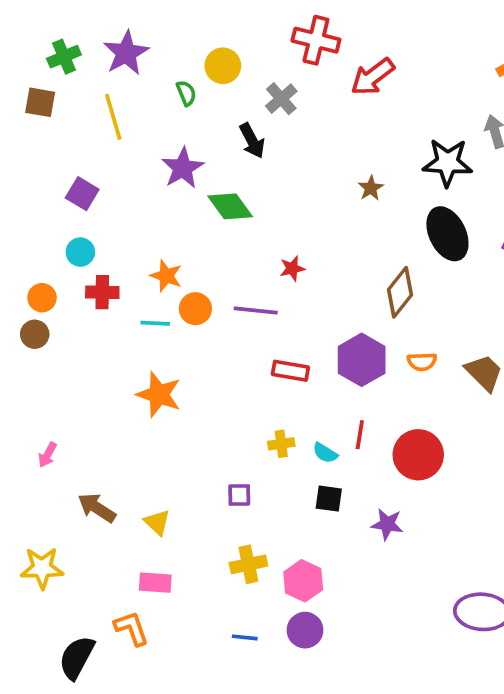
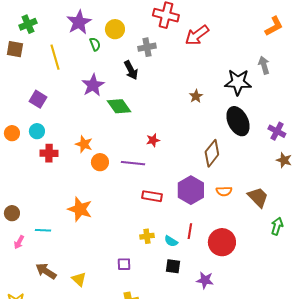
purple star: (126, 53) -> (79, 22), moved
gray cross: (281, 99) -> (147, 47), turned 30
orange circle: (42, 298) -> (12, 133), moved
cyan line: (155, 323) -> (43, 230), moved
brown circle: (35, 334) -> (12, 213), moved

